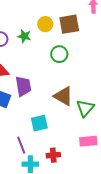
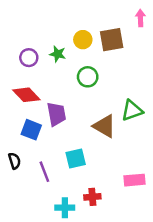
green circle: (59, 54) -> (88, 77), moved
green triangle: (85, 108) -> (132, 110), moved, turned 30
purple line: (21, 145) -> (44, 172), moved

